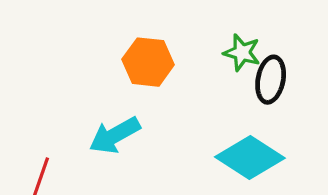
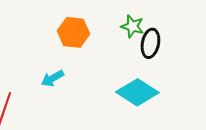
cyan arrow: (115, 135) -> (52, 78), size x0.7

